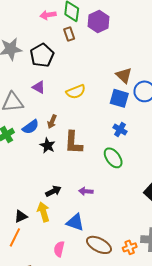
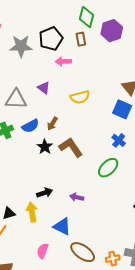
pink arrow: (48, 15) -> (63, 61), moved
black pentagon: (42, 55) -> (51, 39), moved
brown L-shape: (73, 143) -> (71, 147), turned 135
green ellipse: (113, 158) -> (108, 168), turned 75

